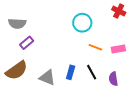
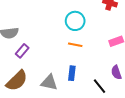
orange line: (95, 47) -> (75, 45), moved
black line: (92, 72) -> (99, 86), moved

